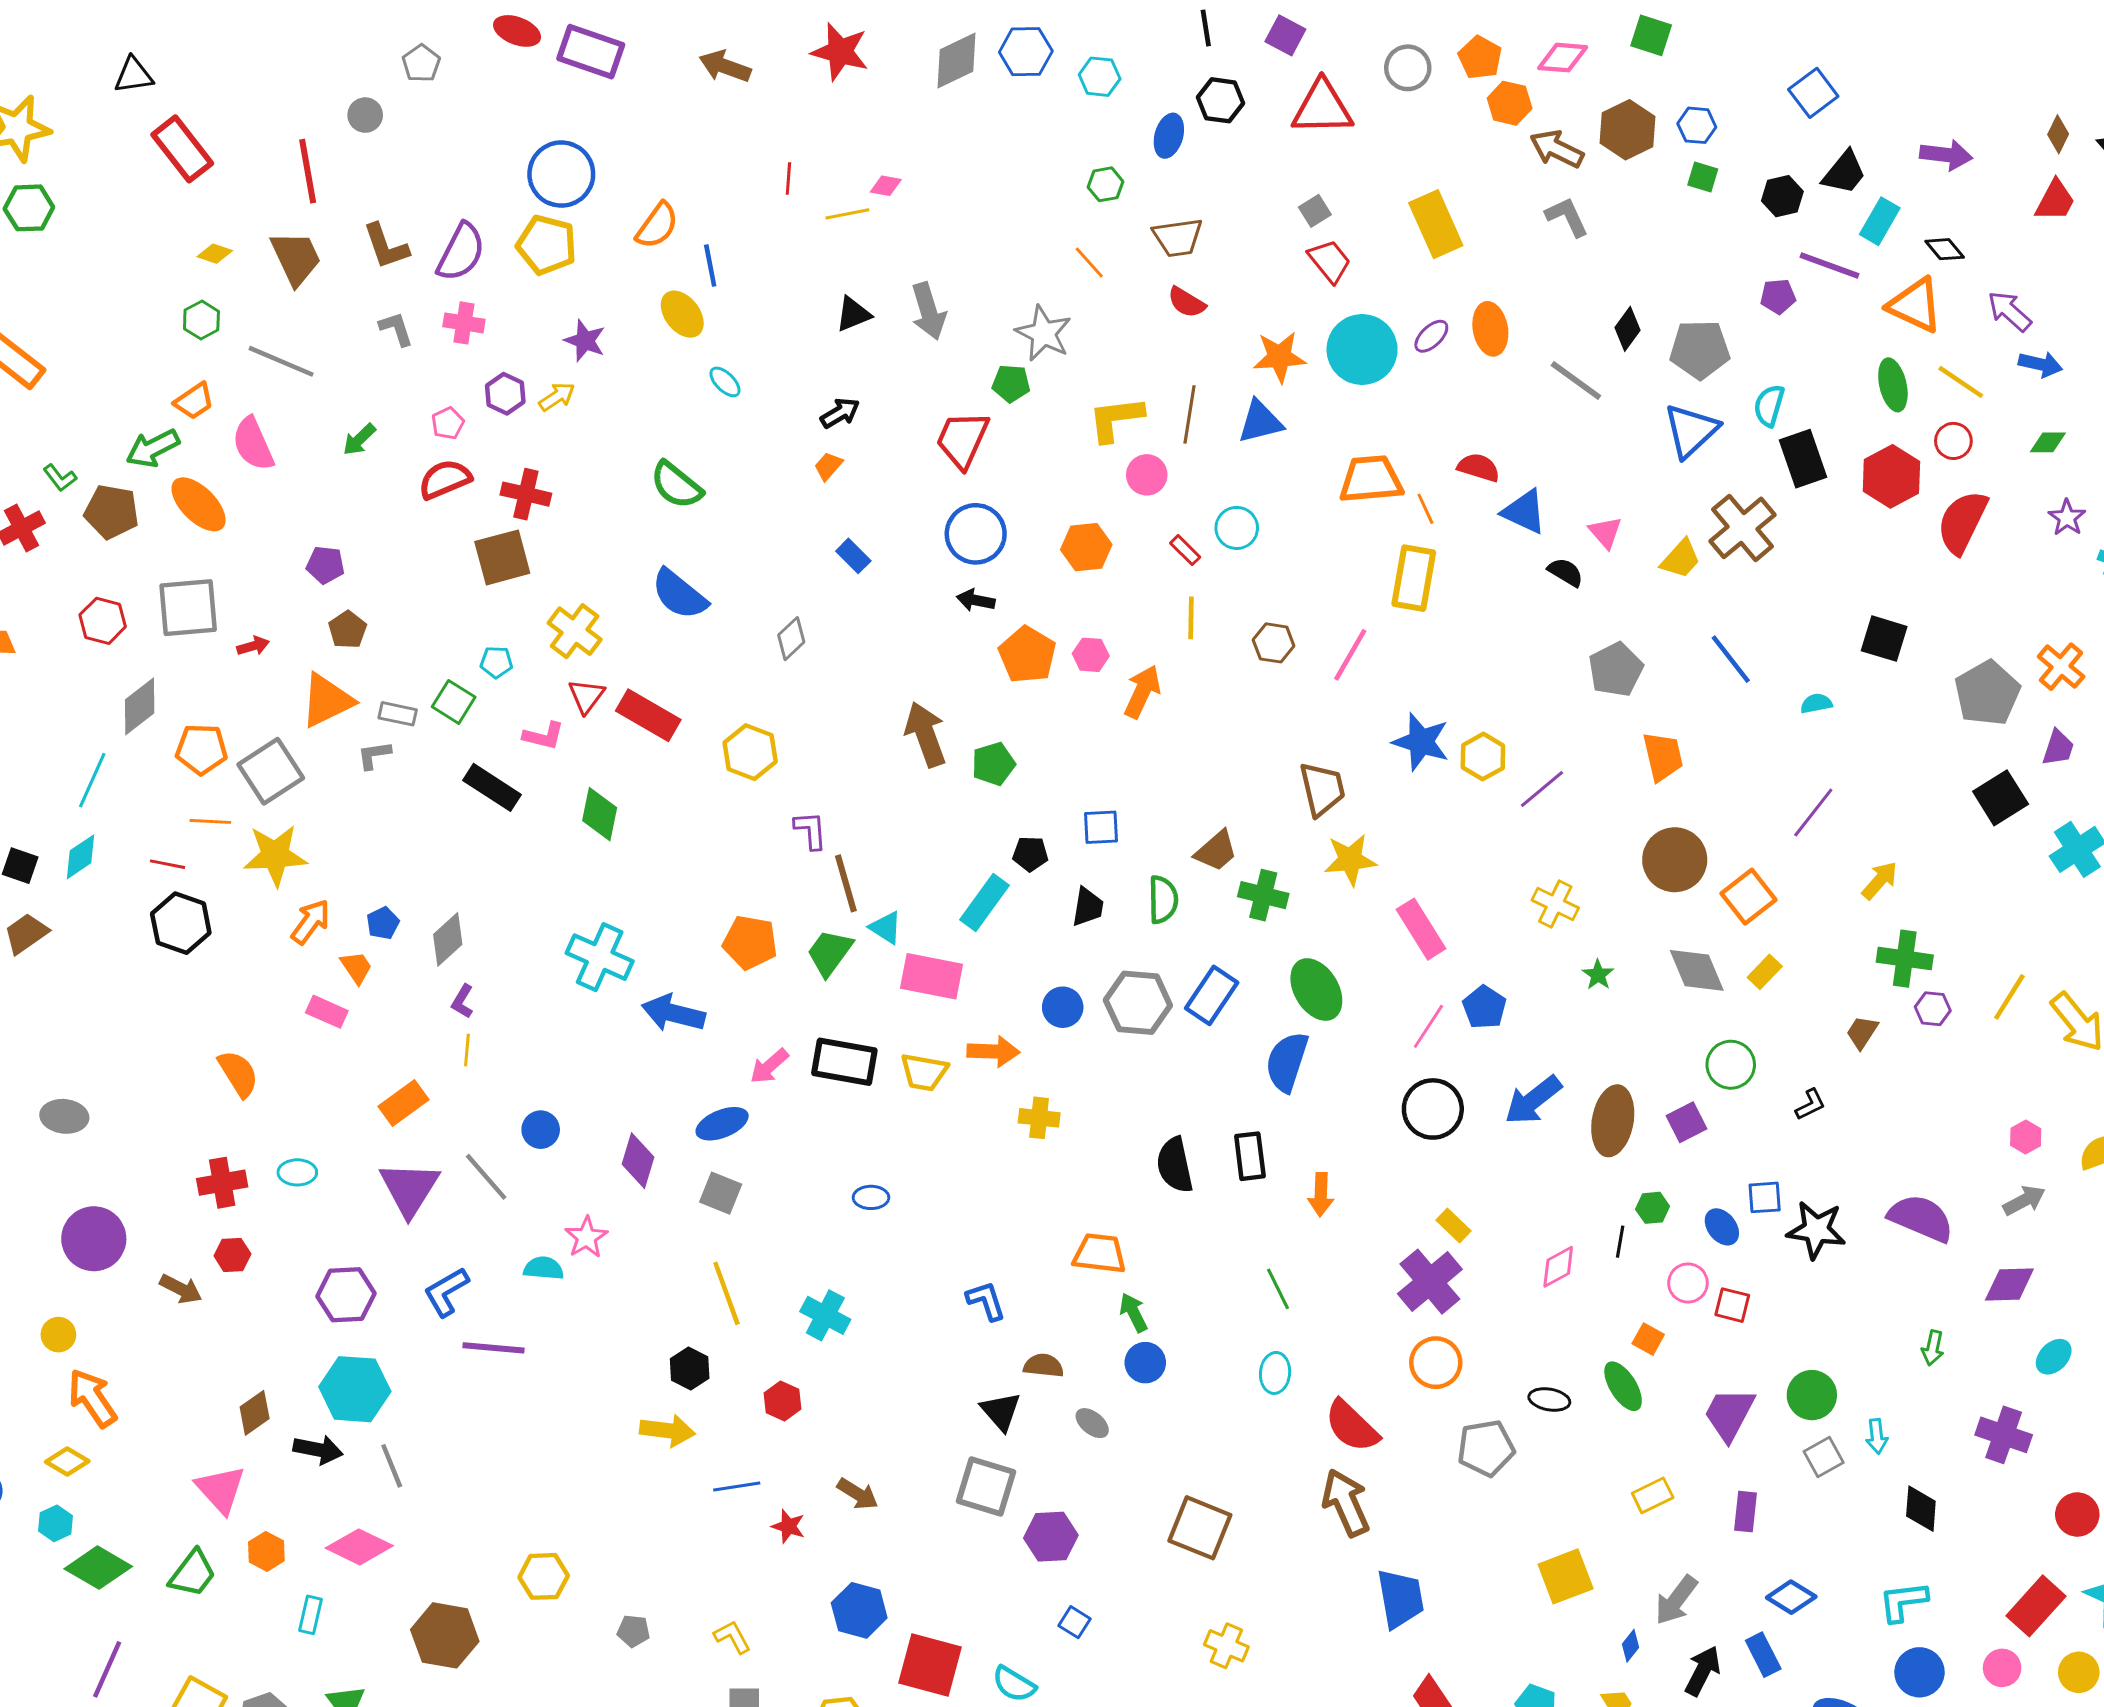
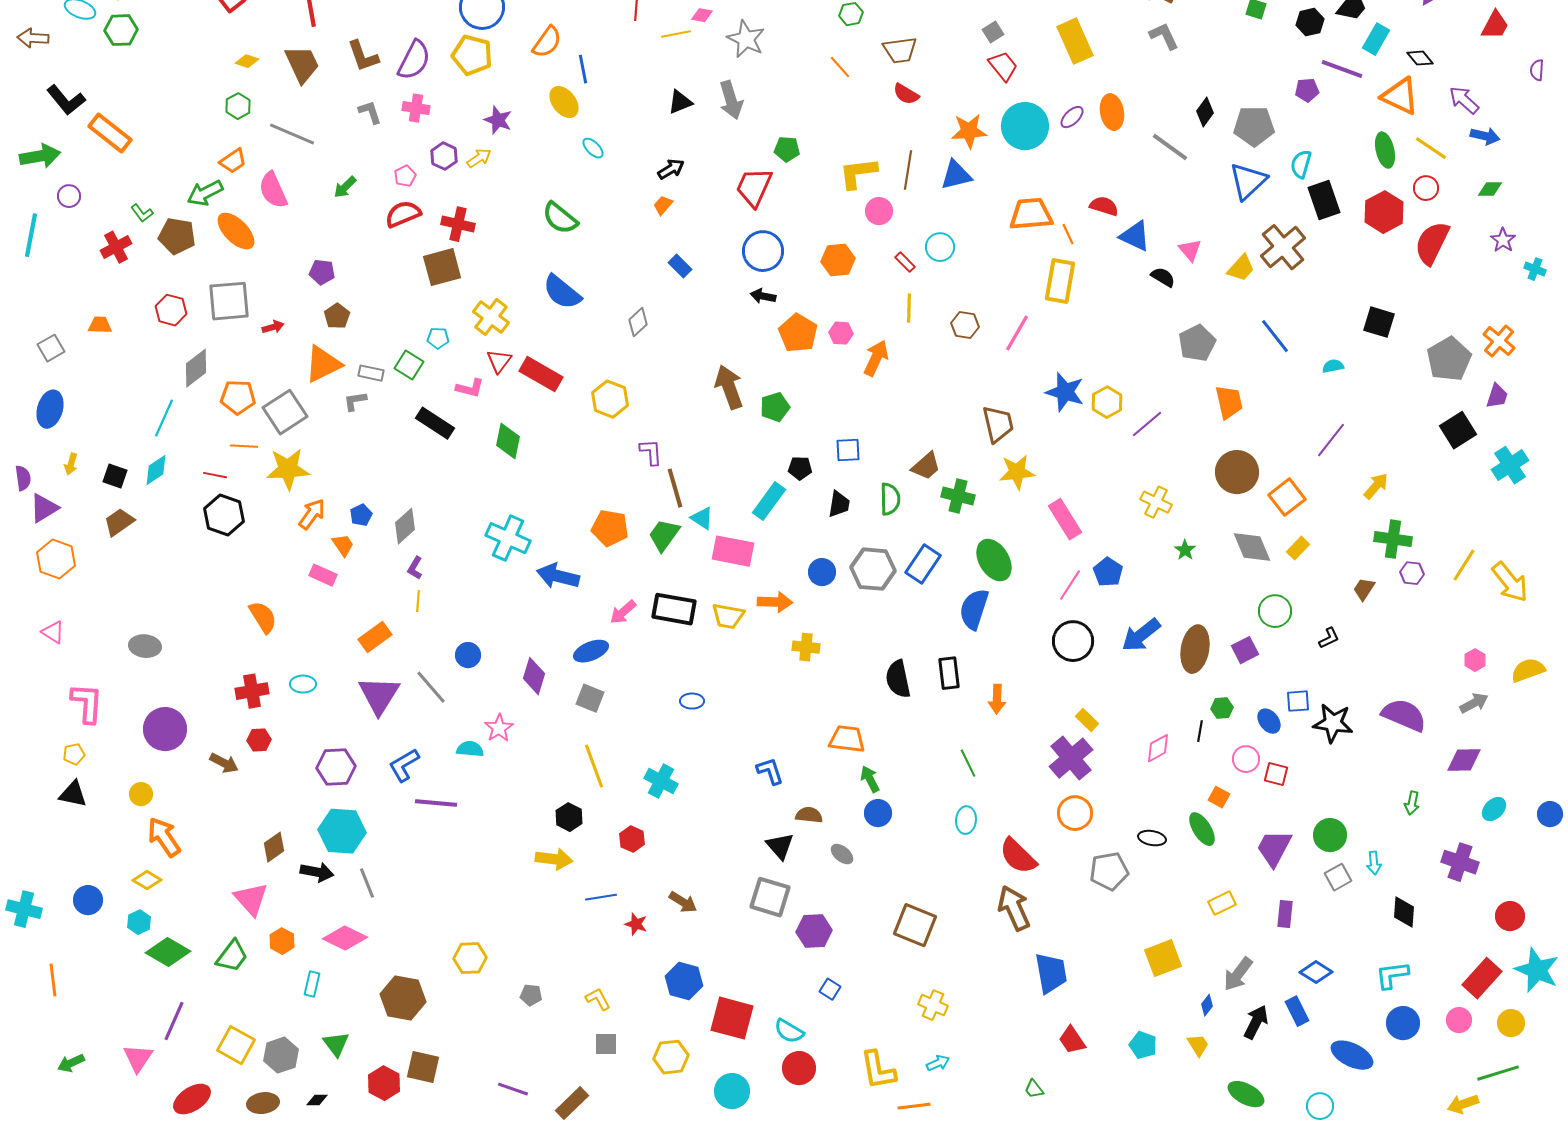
gray star: (1044, 333) -> (746, 39), moved

